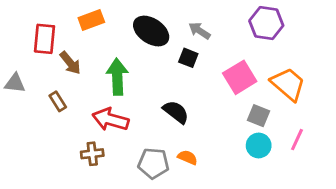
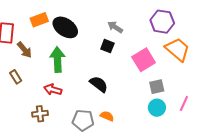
black ellipse: (151, 31) -> (65, 27), moved
orange trapezoid: (288, 84) -> (177, 49), moved
gray square: (258, 116) -> (157, 87), turned -35
red arrow: (110, 120) -> (53, 90), size x0.7

